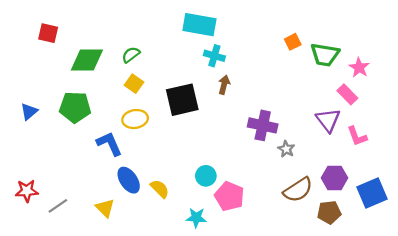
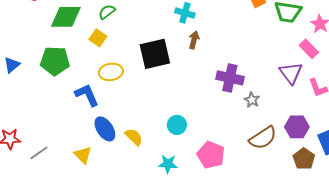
yellow square: (134, 84) -> (98, 38), moved
pink pentagon: (229, 196) -> (211, 155), moved
brown pentagon: (329, 212) -> (304, 159), moved, turned -30

